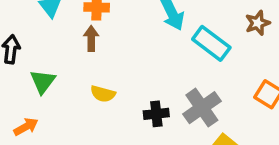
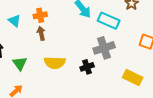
yellow semicircle: (103, 94) -> (55, 63), size x1.5
gray cross: (202, 108) -> (104, 48), moved, turned 30

